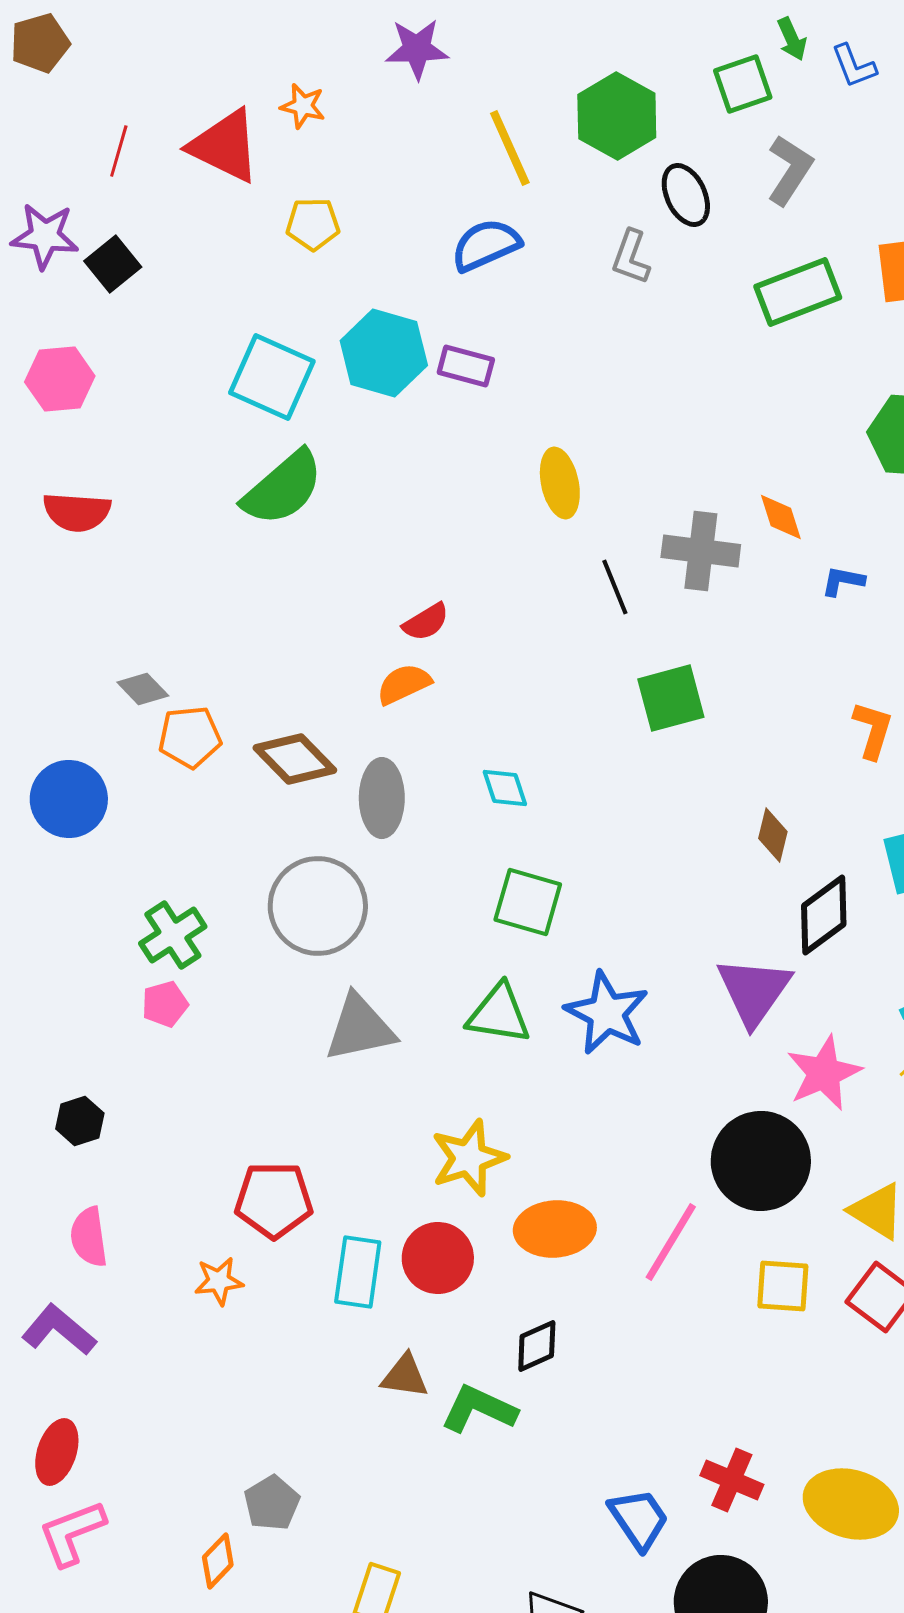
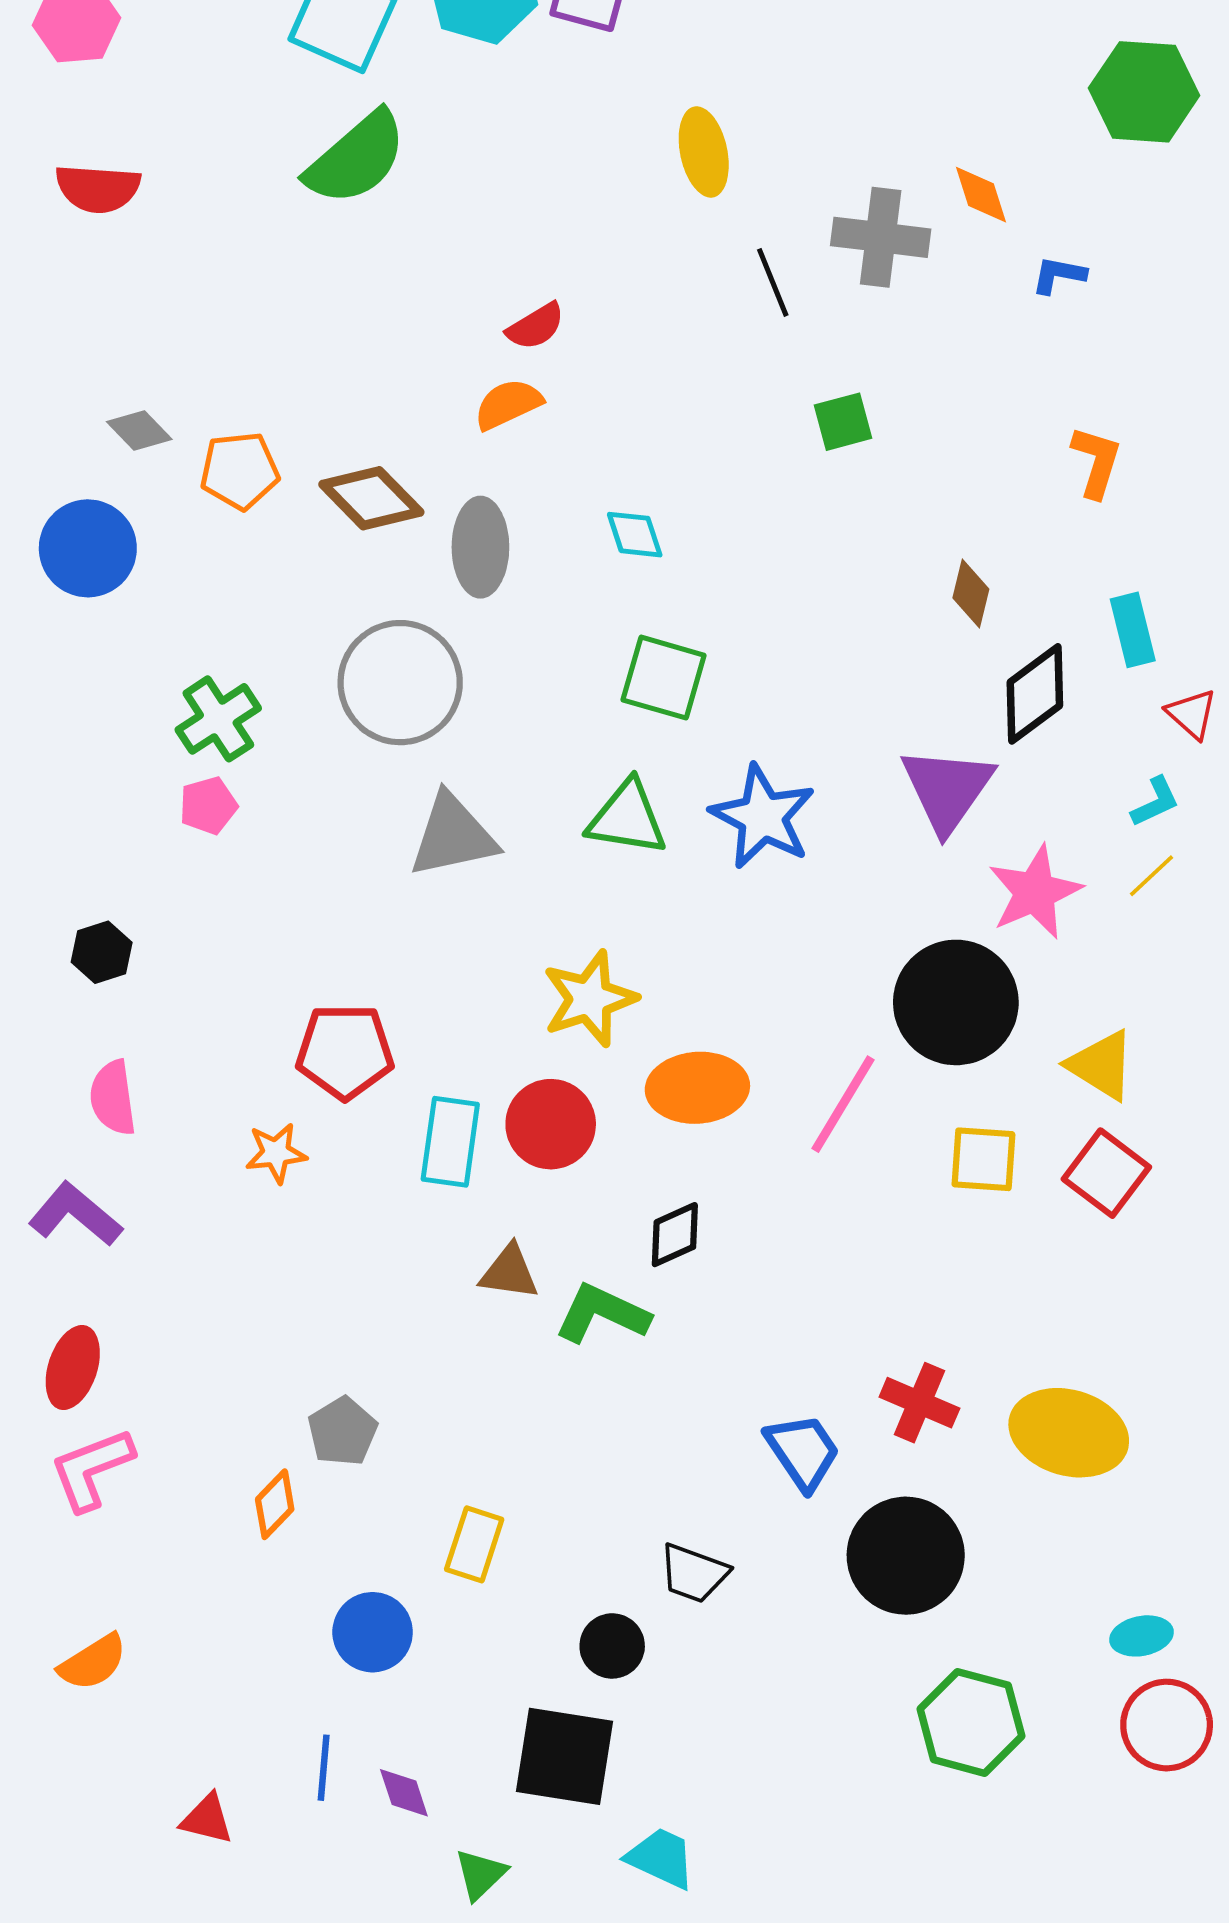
gray diamond: (143, 689) -> (139, 430), moved
green square: (671, 698) -> (843, 422), size x0.7

